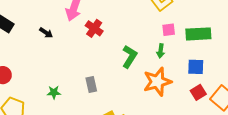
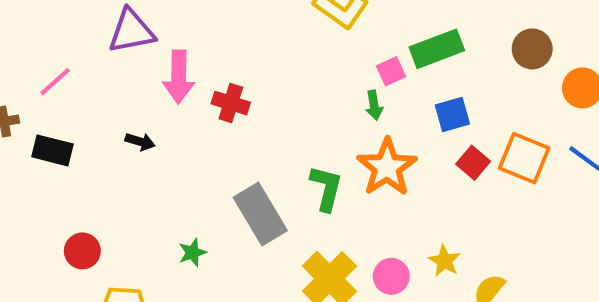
pink square: (169, 30) -> (391, 71), moved
green L-shape: (130, 57) -> (326, 188), moved
gray rectangle: (91, 85) -> (260, 214), size x1.8

